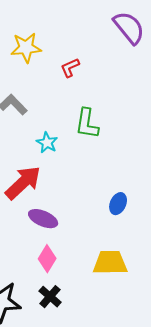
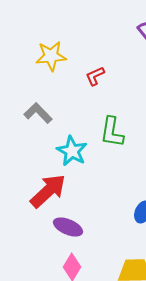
cyan star: (47, 143) -> (72, 151), size x1.4

